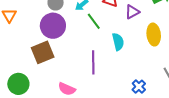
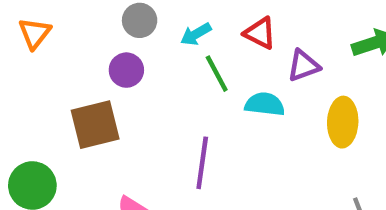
purple circle: (53, 26) -> (126, 70), size x0.6
cyan semicircle: (118, 42) -> (265, 104), moved, turned -78

